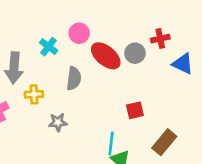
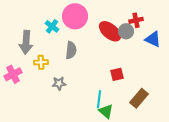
pink circle: (79, 33) -> (75, 16), size x1.6
gray circle: (135, 53) -> (126, 31), moved
red ellipse: (106, 56) -> (110, 31), moved

